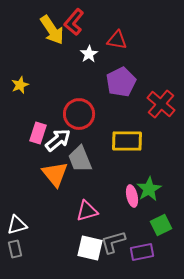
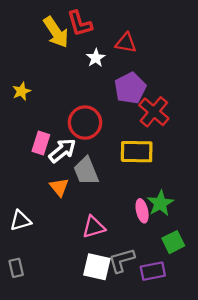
red L-shape: (74, 22) -> (80, 24), turned -56
red cross: (161, 104) -> (154, 112), moved
orange triangle: (55, 174) -> (59, 187), size x0.7
white triangle: (17, 225) -> (20, 221), moved

